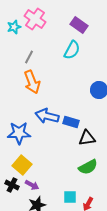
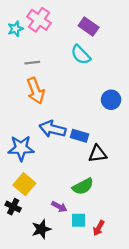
cyan semicircle: (72, 50) -> (81, 55), turned 108
gray line: (29, 57) -> (32, 63), turned 56
green semicircle: (88, 167) -> (83, 186), moved
purple arrow: (32, 185) -> (59, 207), moved

